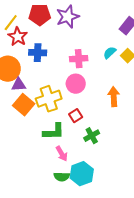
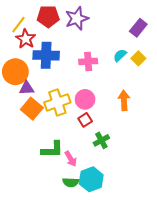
blue cross: (38, 53) -> (46, 55), size x1.4
pink circle: (76, 84) -> (85, 99), moved
green L-shape: (54, 132) -> (52, 150), moved

